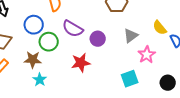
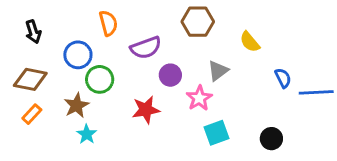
yellow semicircle: (160, 28) -> (250, 42), moved
purple semicircle: (73, 29) -> (146, 48), moved, turned -50
pink star: (147, 55) -> (199, 98), moved
brown star: (33, 60) -> (77, 105), turned -30

